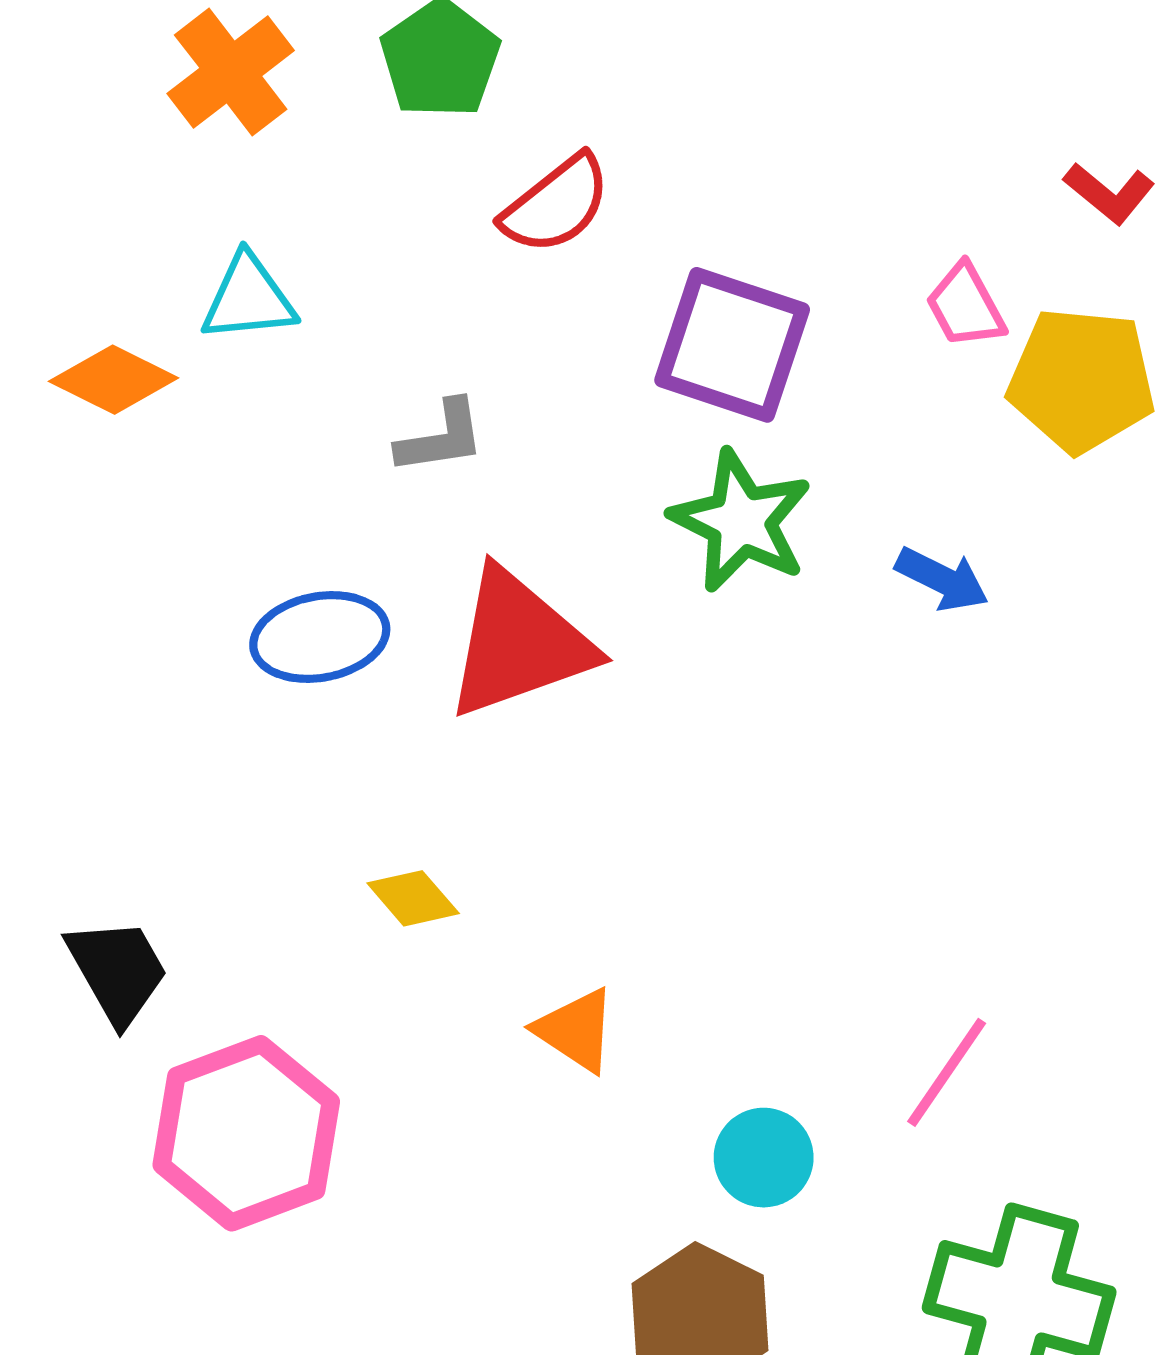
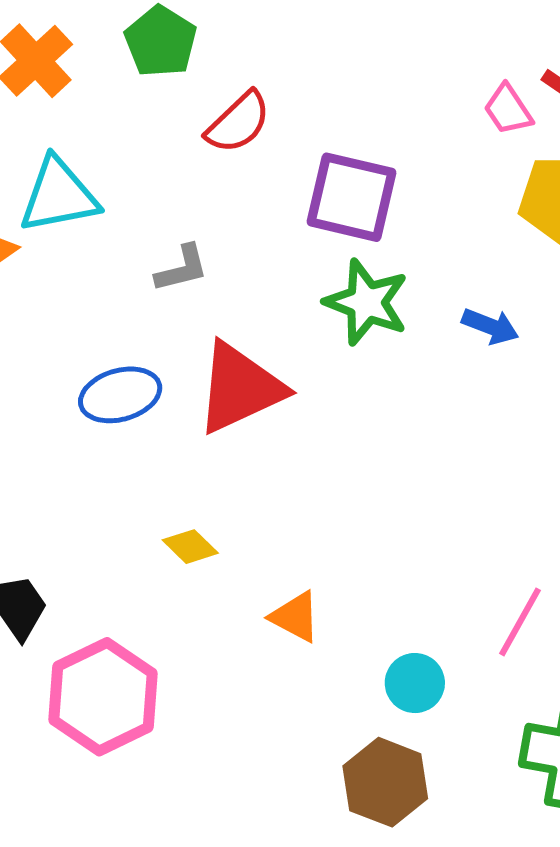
cyan triangle: (248, 298) -> (59, 196), size x1.4
pink trapezoid: (965, 306) -> (508, 110), moved

